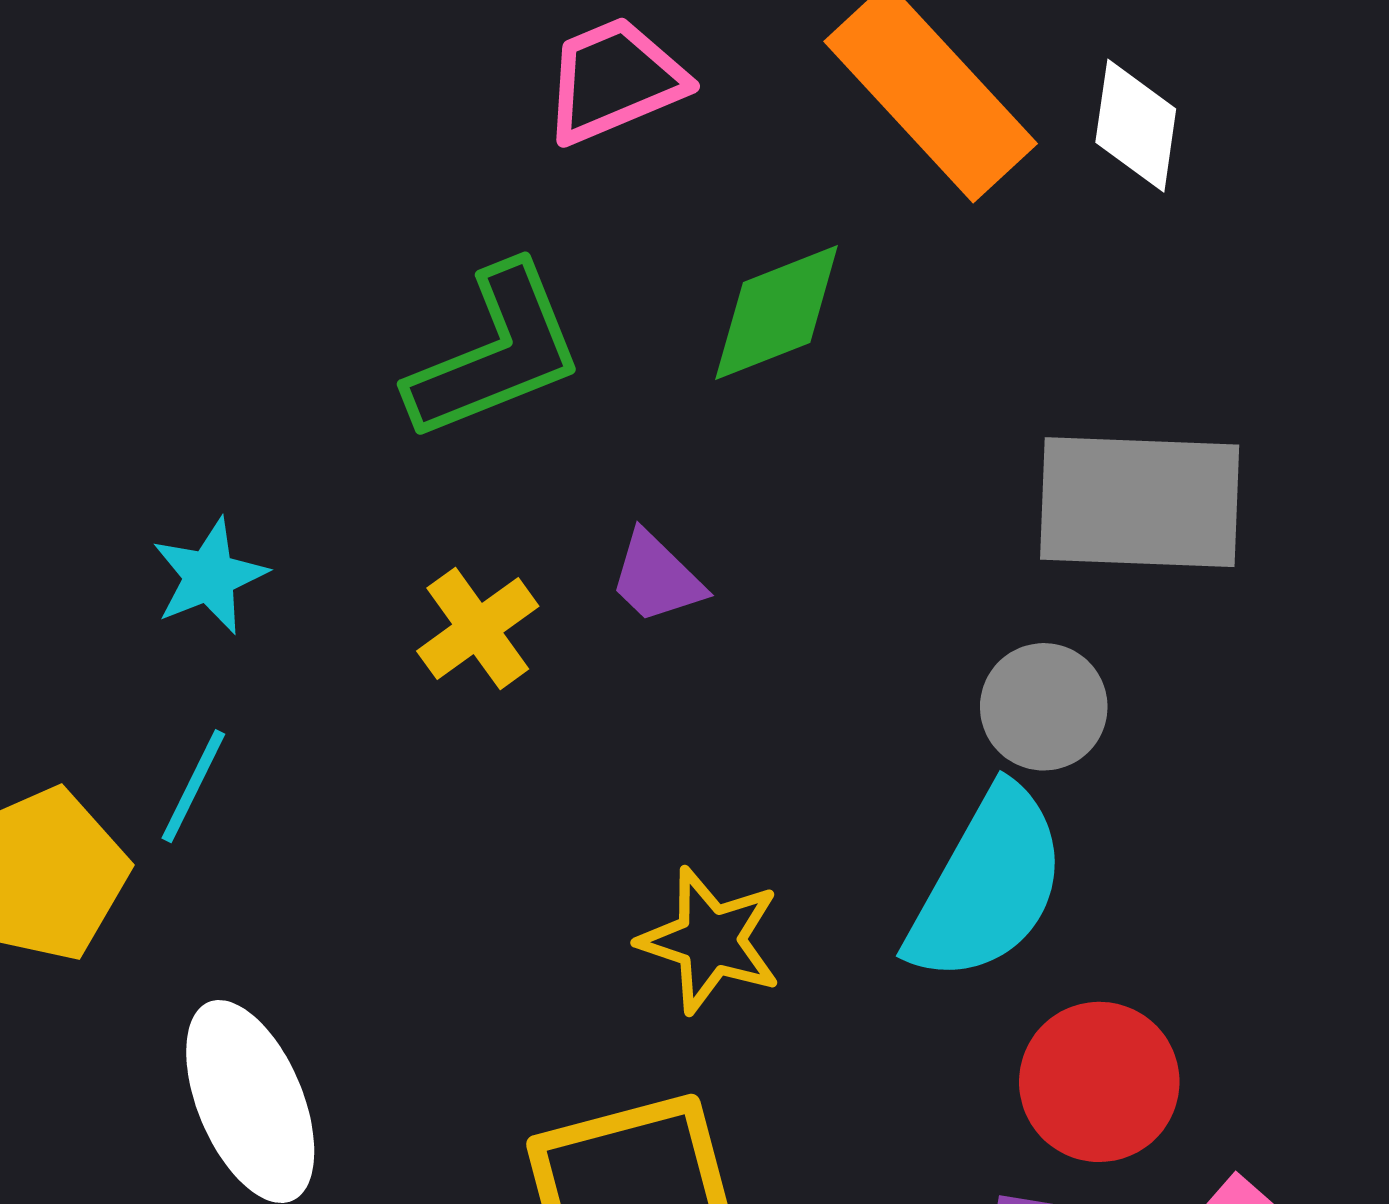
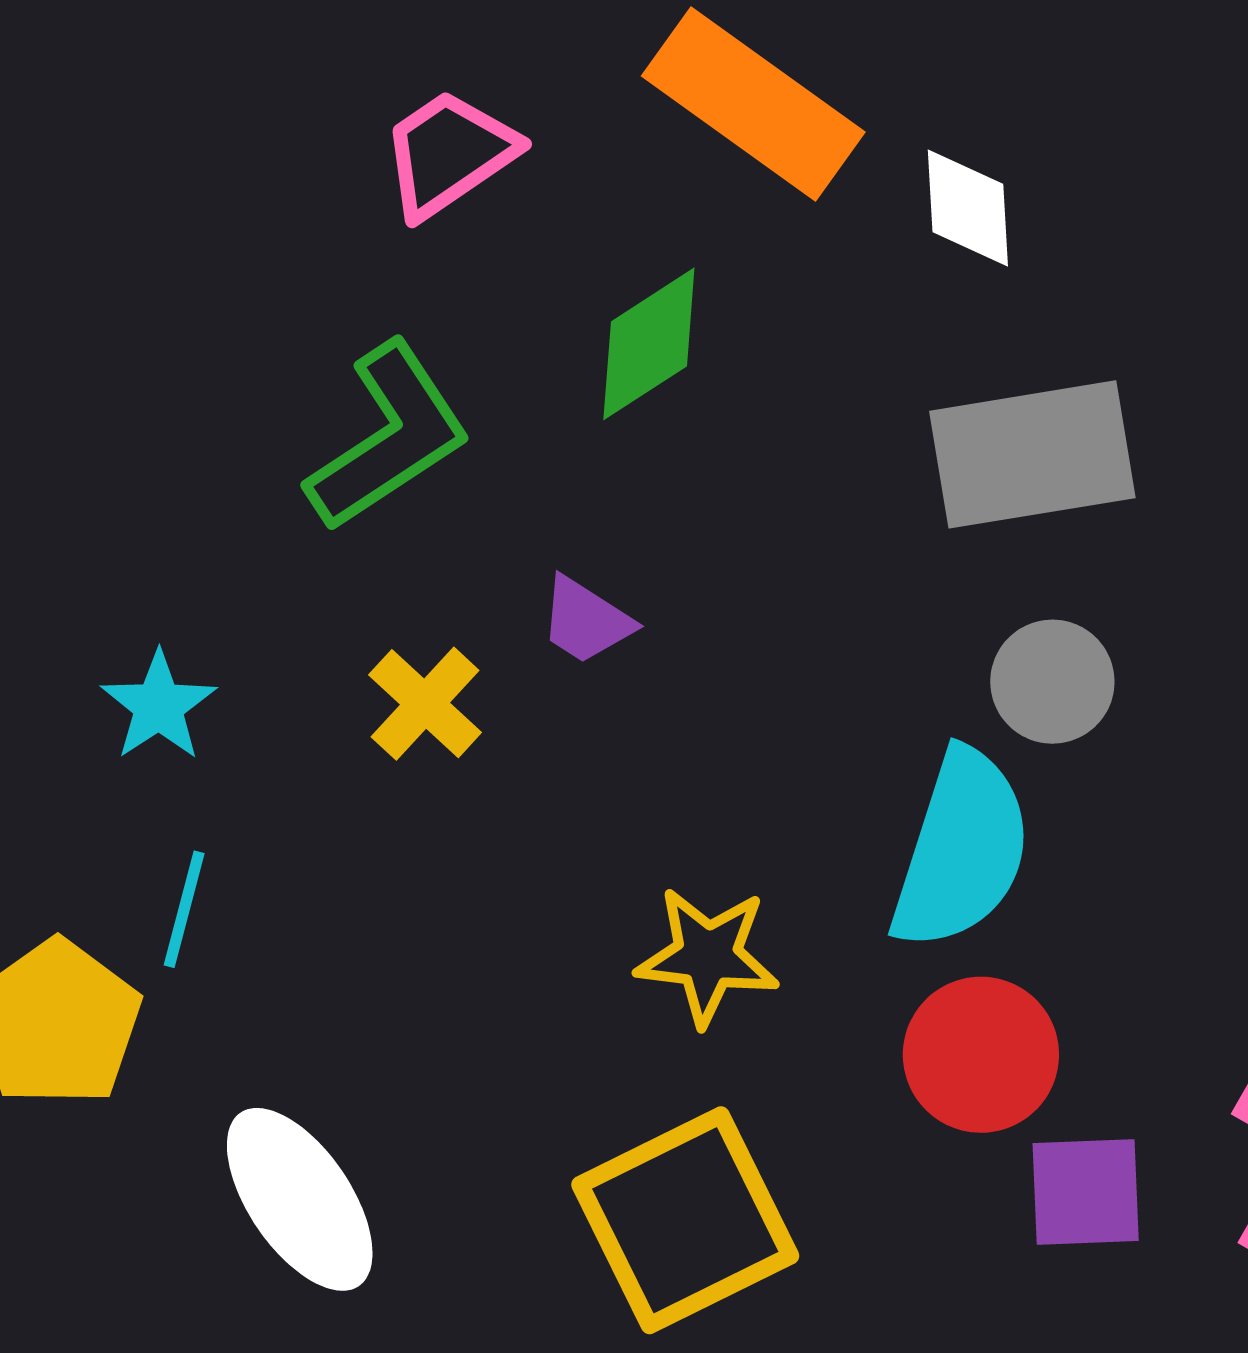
white diamond: (1136, 126) -> (968, 208), moved
gray circle: (1044, 707) -> (1052, 682), moved
red circle: (1099, 1082) -> (981, 1055), moved

